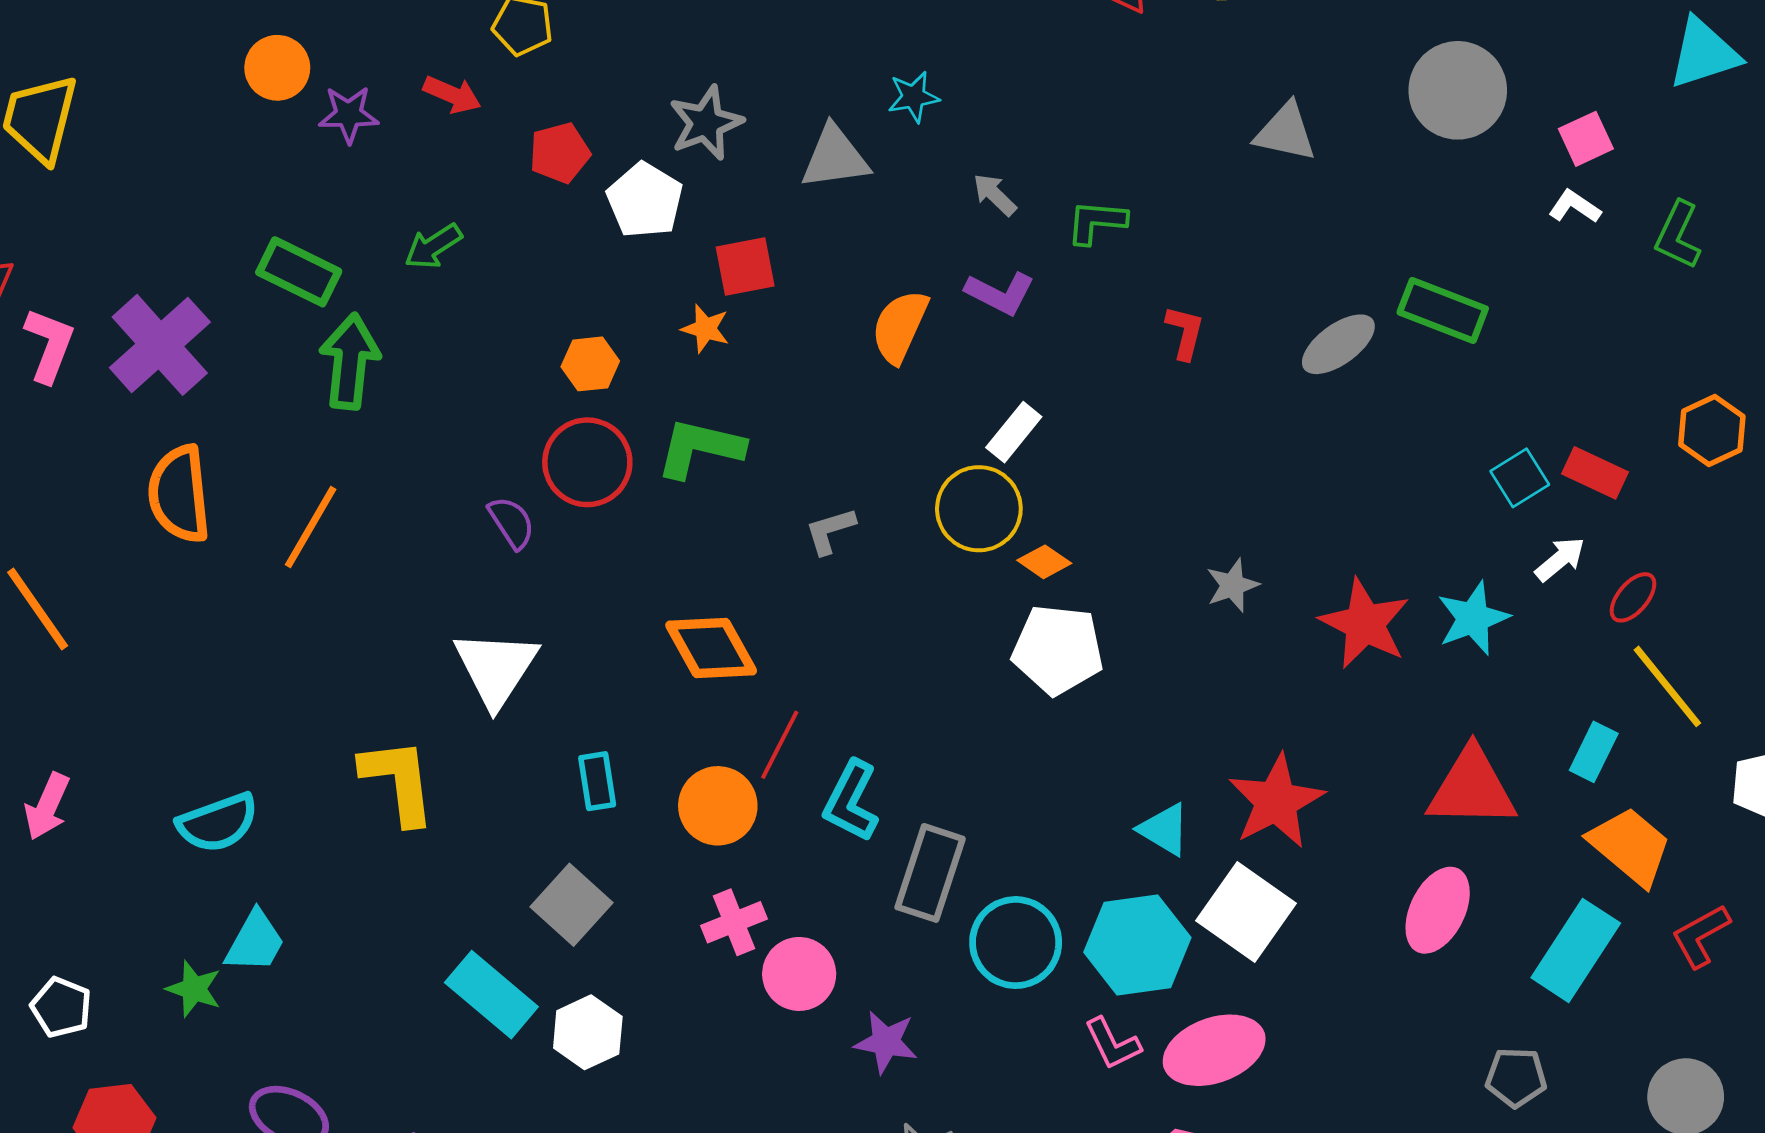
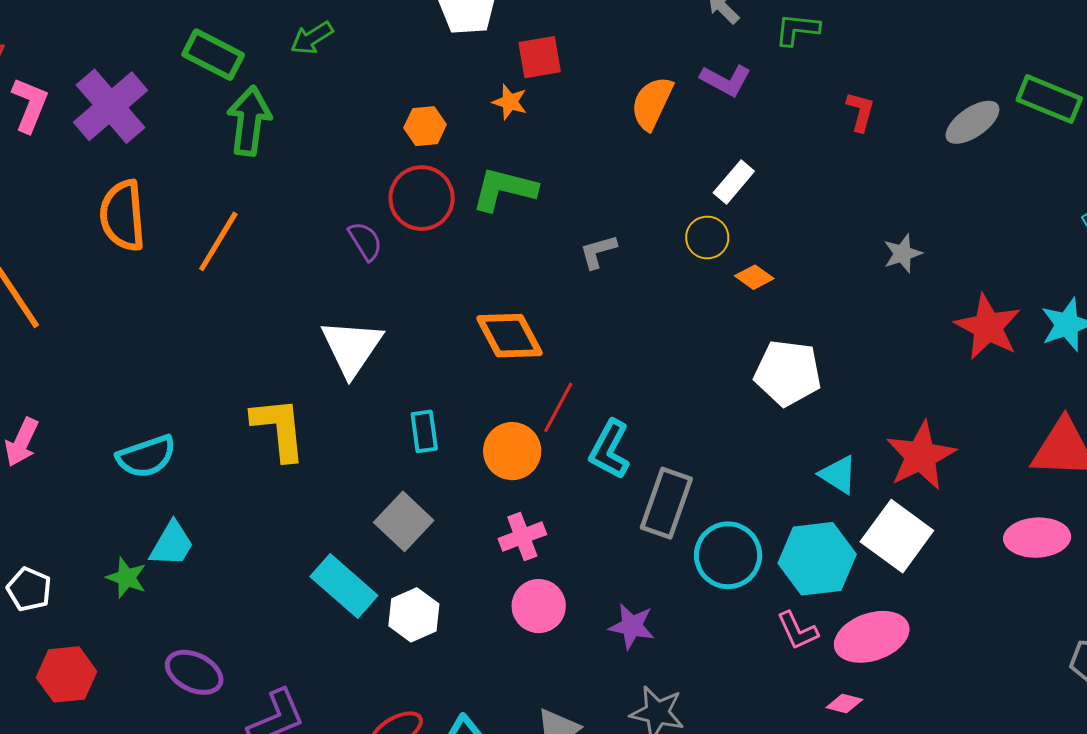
yellow circle: (979, 509) -> (707, 238), size x0.7
gray star: (1232, 585) -> (903, 253), moved
white pentagon: (1058, 650) -> (788, 373), moved
pink ellipse: (1438, 910) -> (1037, 538), turned 60
pink circle: (799, 974) -> (539, 606), moved

